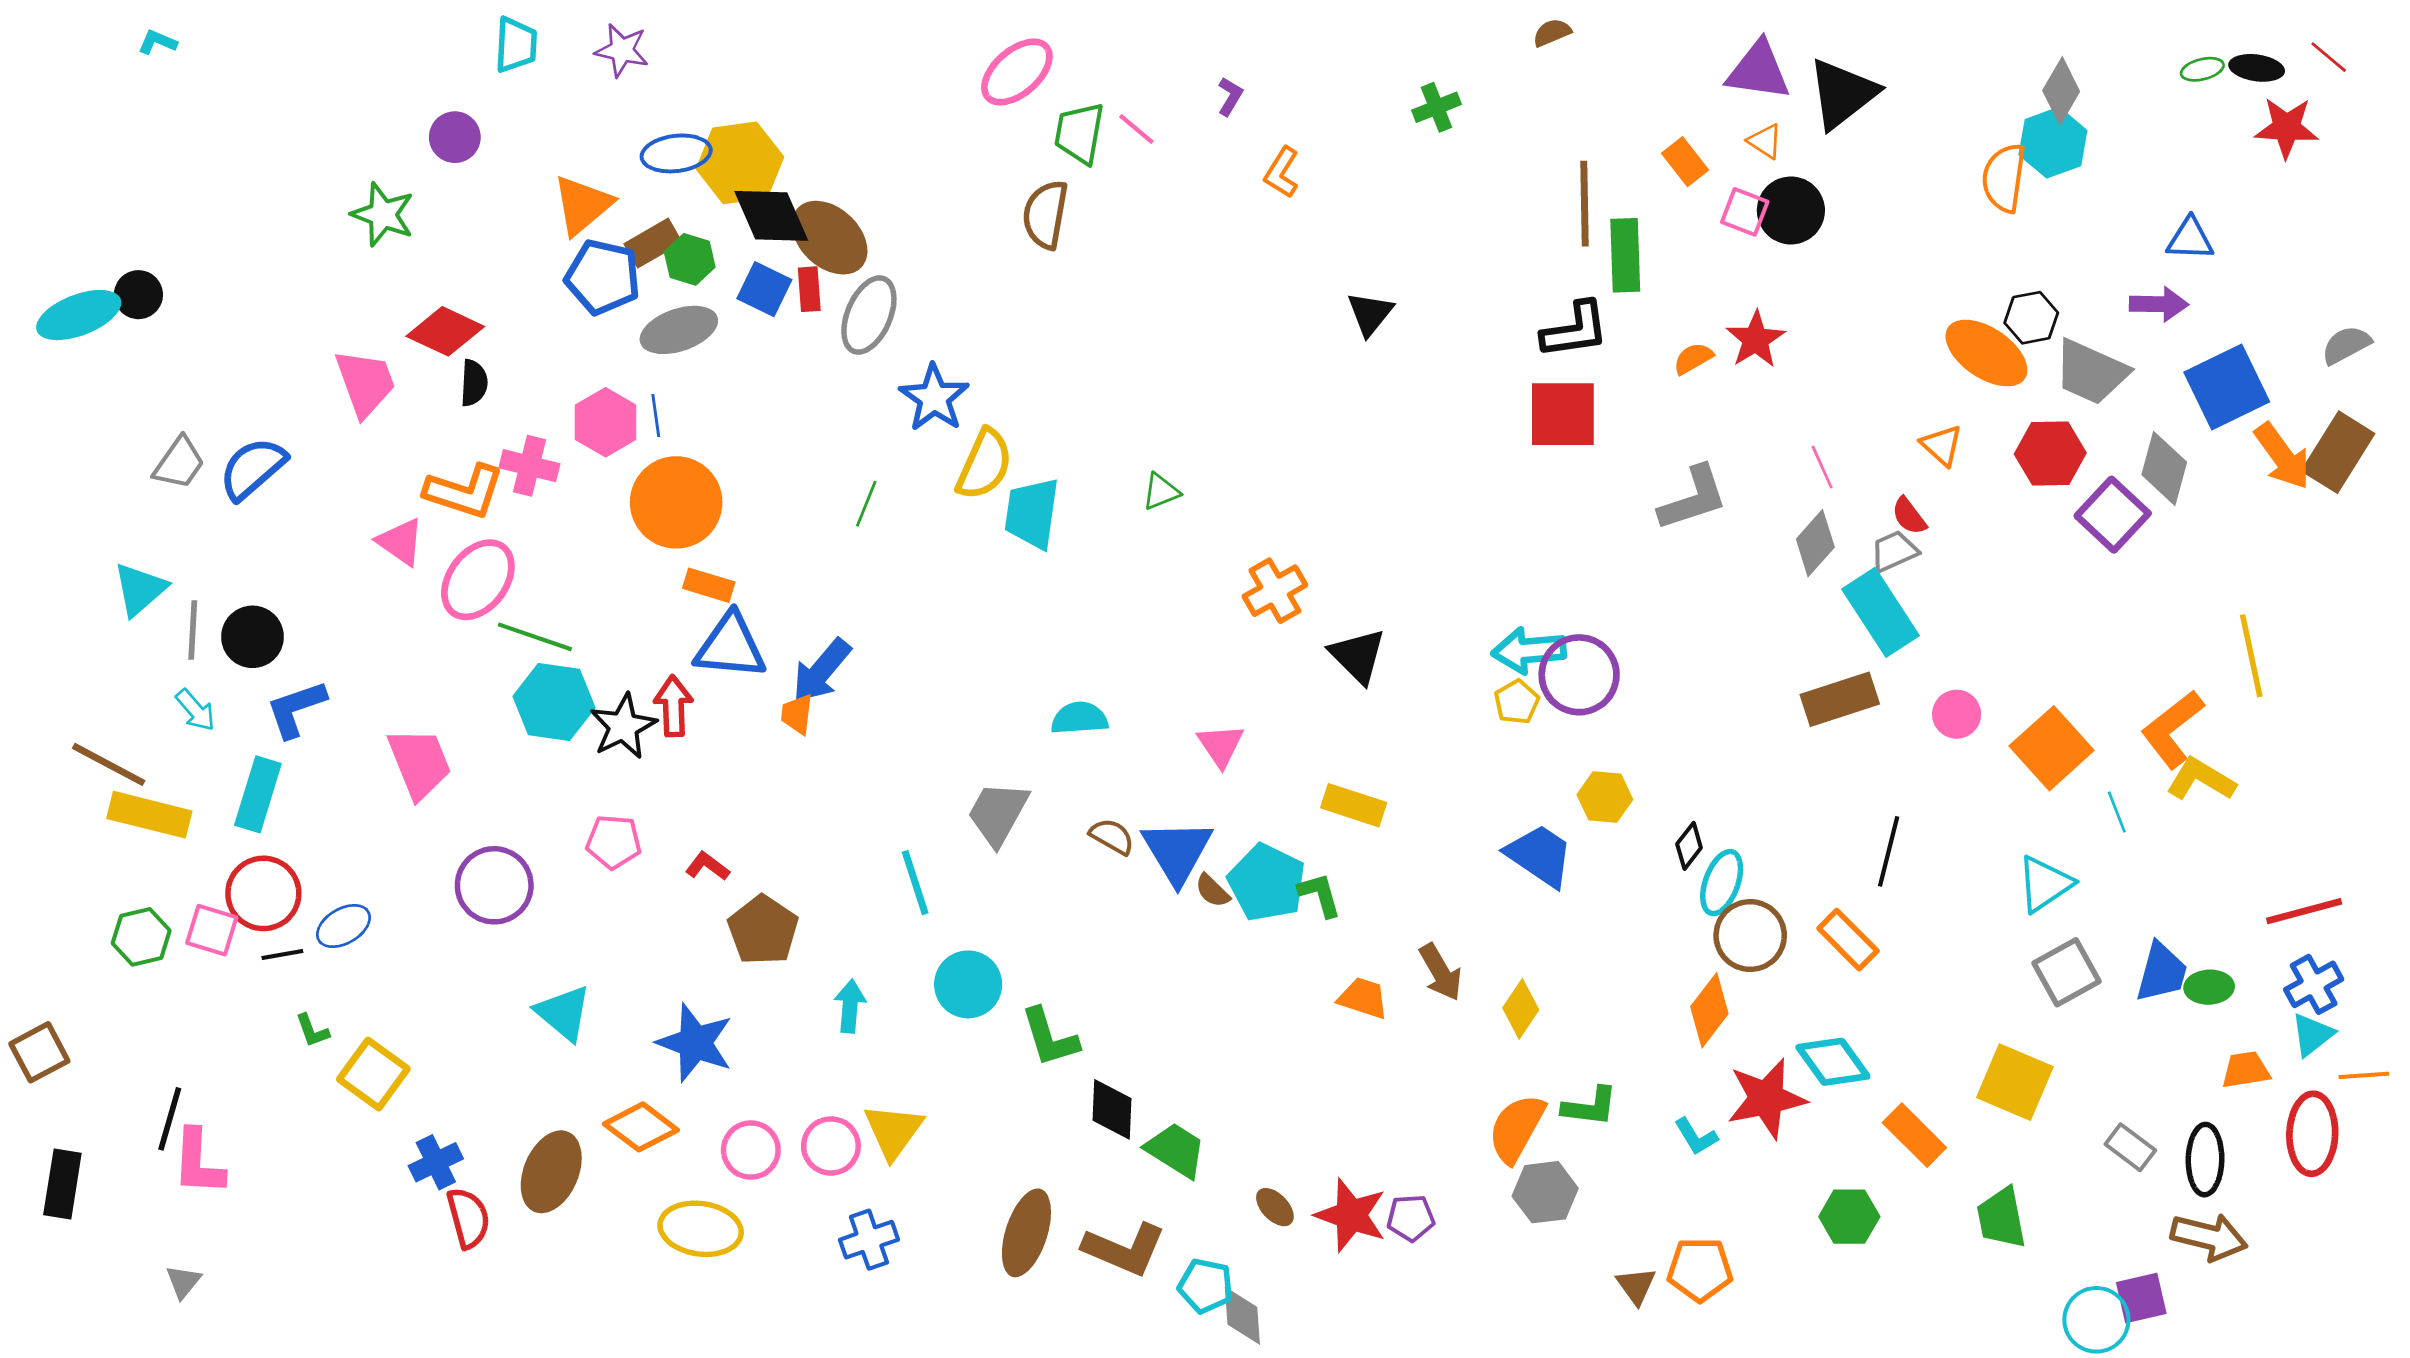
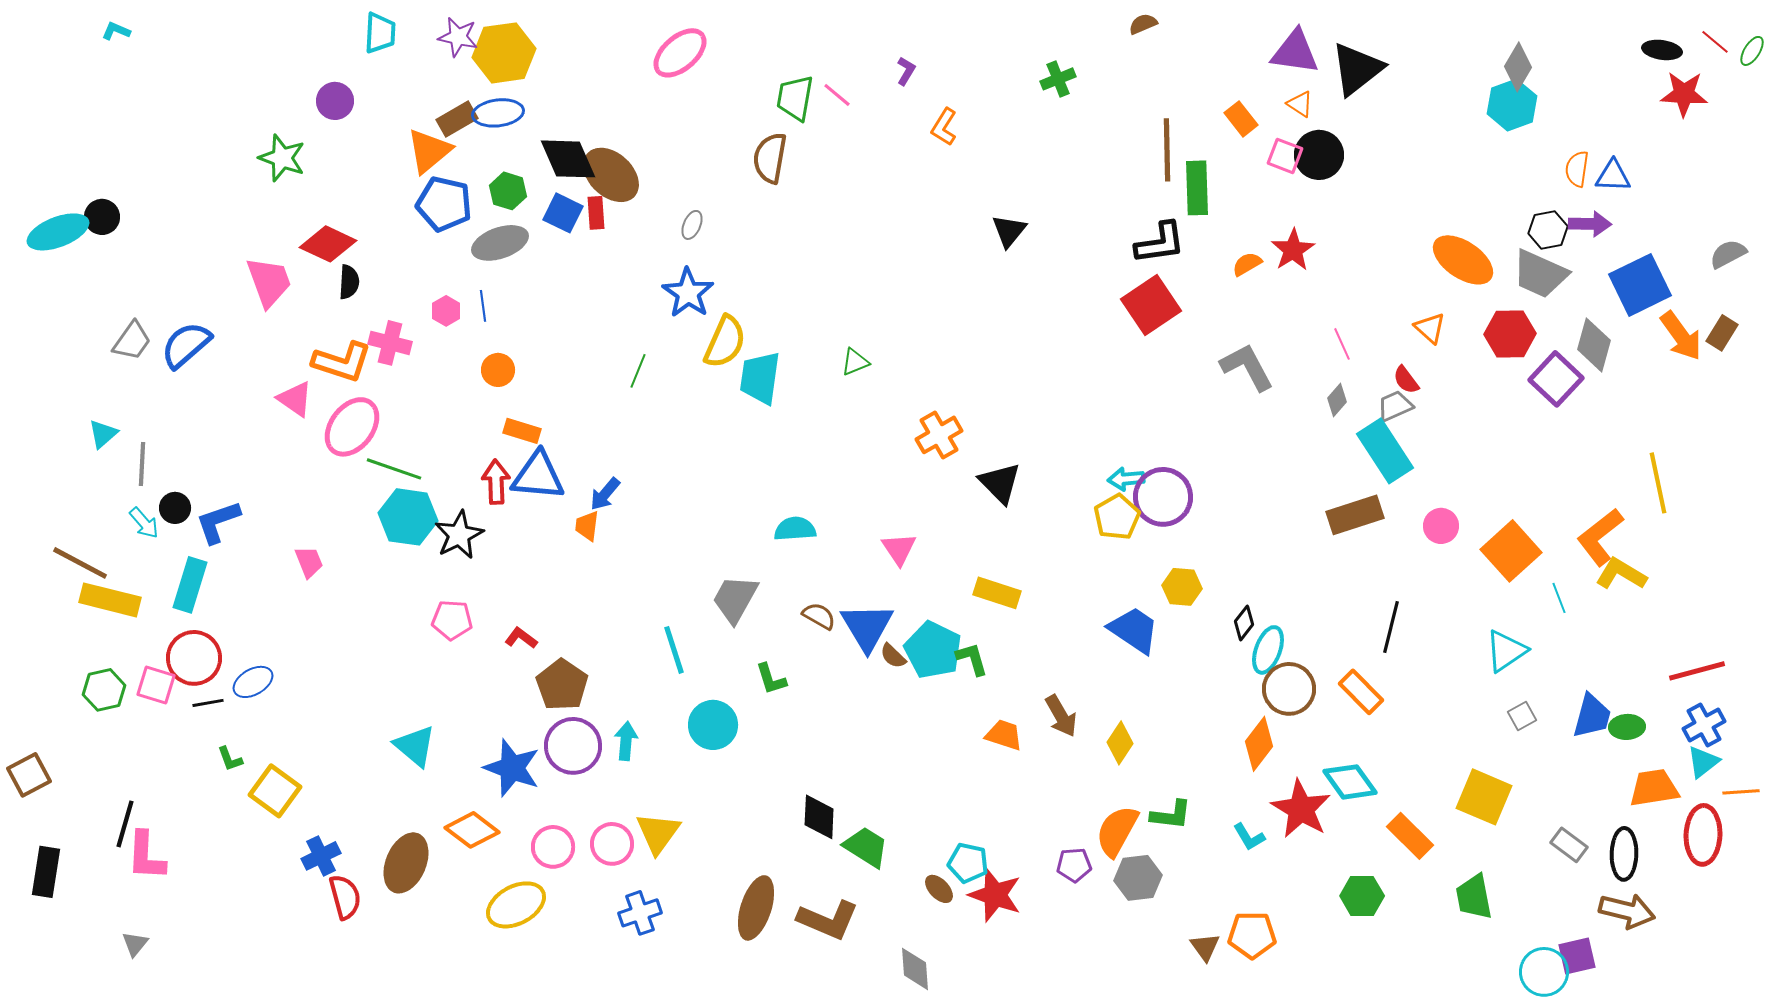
green ellipse: (2202, 69) -> (1752, 51), moved, turned -44
pink ellipse: (1017, 72) -> (680, 53), moved
yellow hexagon: (740, 163) -> (504, 53), moved
orange semicircle: (2004, 178) -> (1577, 169), moved, size x0.7
brown rectangle: (653, 243) -> (457, 119), moved
gray ellipse: (869, 315) -> (692, 225), moved, size x0.5
black hexagon: (2031, 318) -> (1548, 230), moved
red square: (1563, 414) -> (1151, 305), turned -34
pink hexagon: (606, 422) -> (446, 311), size x0.6
brown rectangle: (2338, 452) -> (1722, 333), size x0.6
gray L-shape: (1693, 498) -> (1247, 367), turned -100
orange circle: (676, 502) -> (498, 370), size x0.5
gray diamond: (1815, 543) -> (1337, 400), size x0.7
cyan triangle: (140, 589) -> (103, 434), size x0.7
black circle: (253, 637) -> (175, 508), moved, size x0.7
cyan arrow: (1529, 650) -> (1126, 479), size x0.7
blue arrow: (821, 671) -> (605, 494), size x0.7
yellow pentagon: (1517, 702) -> (1117, 517), size x1.4
red arrow: (673, 706) -> (496, 482), moved
pink trapezoid: (420, 763) -> (309, 562), size x0.6
purple circle: (494, 885) -> (573, 746), moved
gray square: (2067, 972) -> (1522, 716), size x0.6
green L-shape: (1050, 1037) -> (771, 679), moved, size x0.7
orange trapezoid: (2246, 1070) -> (1654, 788), size x1.4
red star: (1766, 1098) -> (1301, 809), turned -30
purple pentagon: (1411, 1218) -> (1074, 865), moved
yellow ellipse: (701, 1229) -> (516, 905), turned -36
cyan pentagon: (1206, 1286) -> (968, 863), moved

